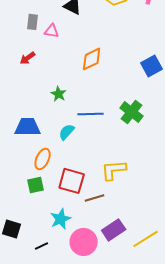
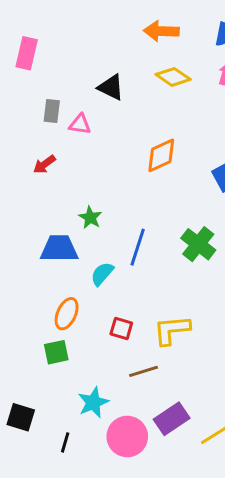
orange diamond: (92, 59) -> (161, 155), moved
blue line: (91, 114) -> (138, 247), turned -70
blue trapezoid: (28, 127) -> (59, 249), moved
red square: (72, 181) -> (121, 328), moved, size x0.6
black line: (42, 246) -> (65, 442), turned -48

